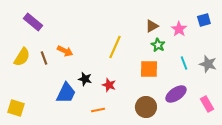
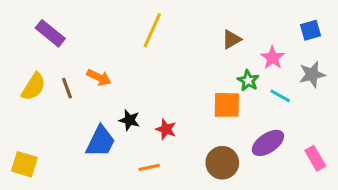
pink star: (179, 29) -> (273, 58), moved
green star: (158, 45) -> (248, 81), moved
yellow line: (115, 47) -> (152, 30), moved
cyan line: (184, 63) -> (280, 96), turned -40
gray star: (208, 64) -> (312, 74), moved, turned -30

